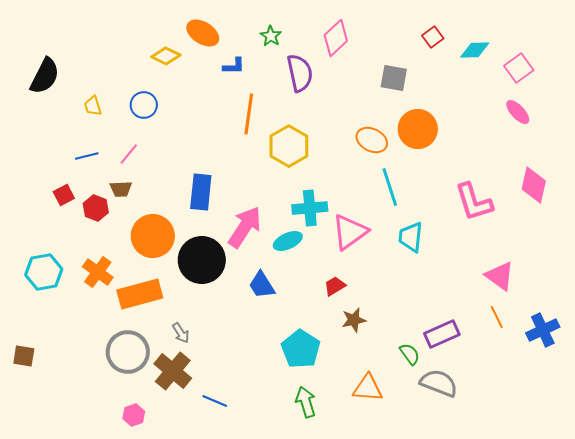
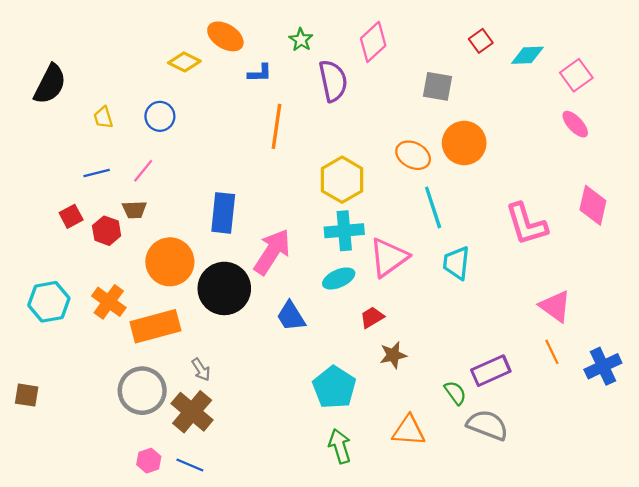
yellow hexagon: (289, 146) -> (342, 180), moved
cyan ellipse: (288, 241) -> (339, 278), moved
blue line: (215, 401) -> (190, 465), moved

